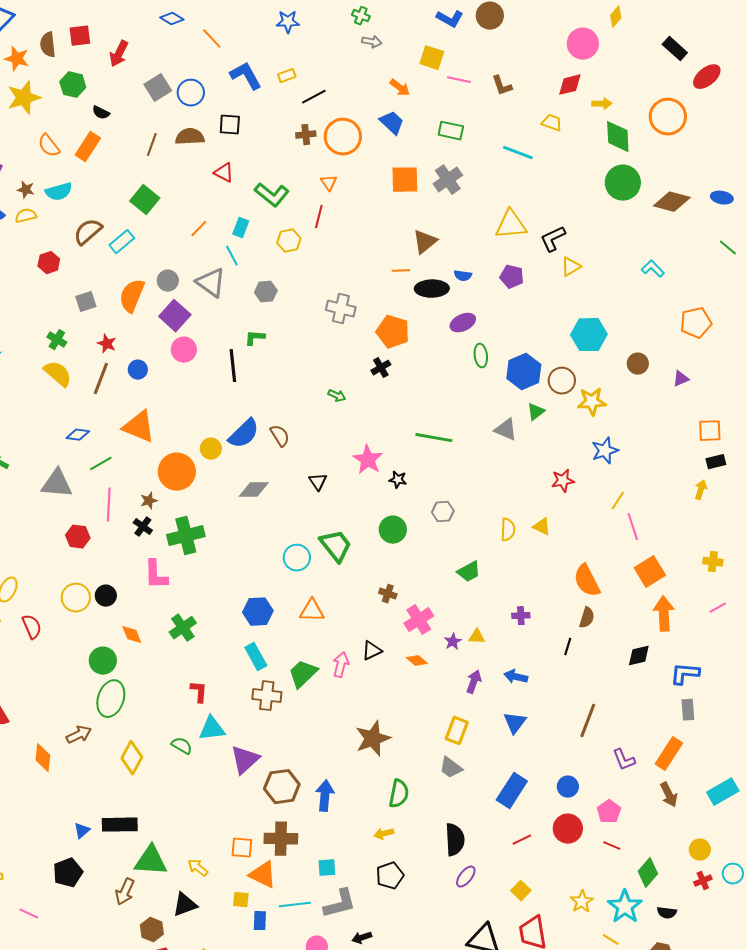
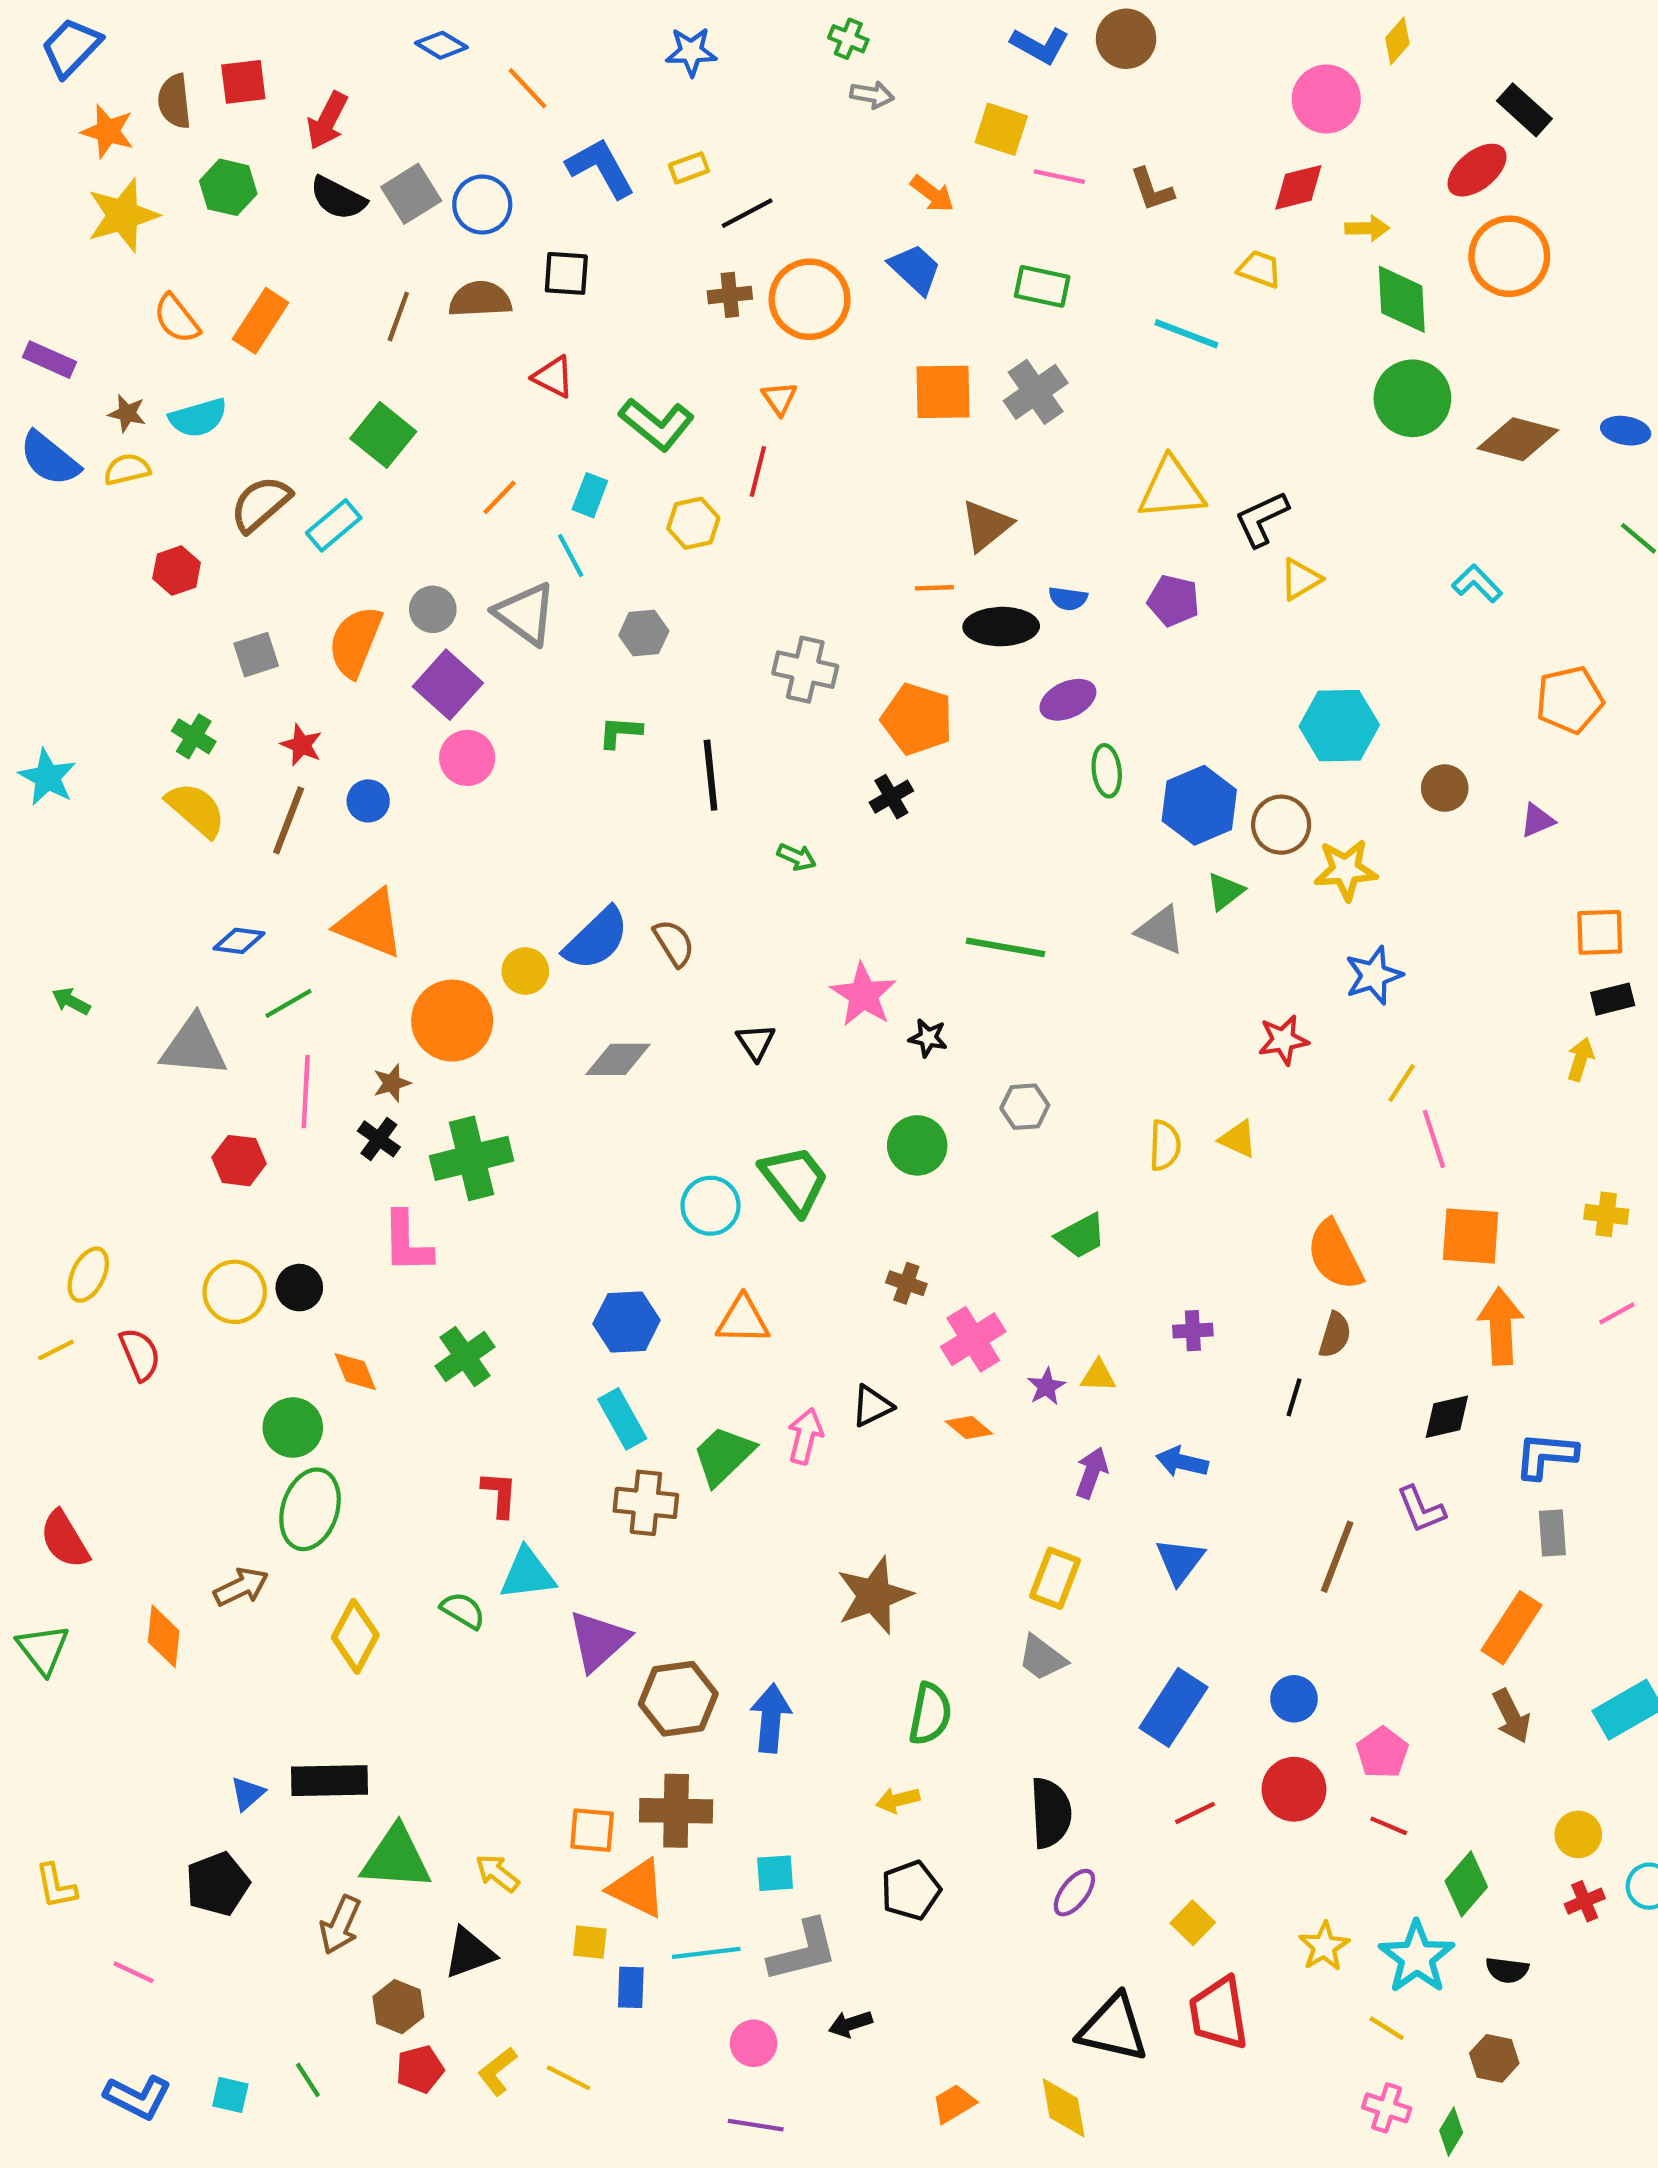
red ellipse: (707, 77) -> (1477, 170), moved
black semicircle: (101, 113) -> (338, 198), moved, size x1.5
black line: (233, 366) -> (711, 775), moved
orange square: (650, 572) -> (1471, 1236), turned 36
purple L-shape: (624, 760) -> (1421, 1509), moved

